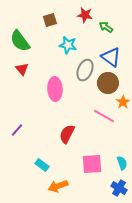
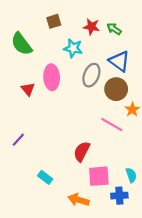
red star: (85, 15) -> (91, 27), moved
red triangle: (22, 69) -> (28, 89), moved
pink ellipse: (55, 89) -> (52, 77), moved
red semicircle: (67, 134) -> (82, 151), moved
orange arrow: (58, 186) -> (79, 200), moved, turned 36
blue cross: (119, 188) -> (119, 196), moved, turned -35

